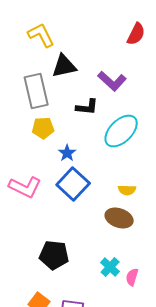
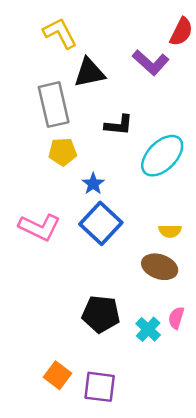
purple L-shape: (112, 81) -> (151, 62), moved
black pentagon: (54, 255) -> (101, 314), moved
pink semicircle: (132, 277) -> (176, 318), moved

